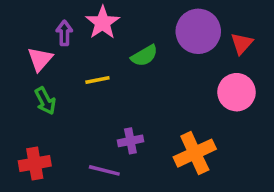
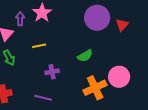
green semicircle: (144, 56) -> (85, 56), moved
pink circle: (237, 92) -> (119, 77), moved
purple cross: (130, 141) -> (52, 72), moved

